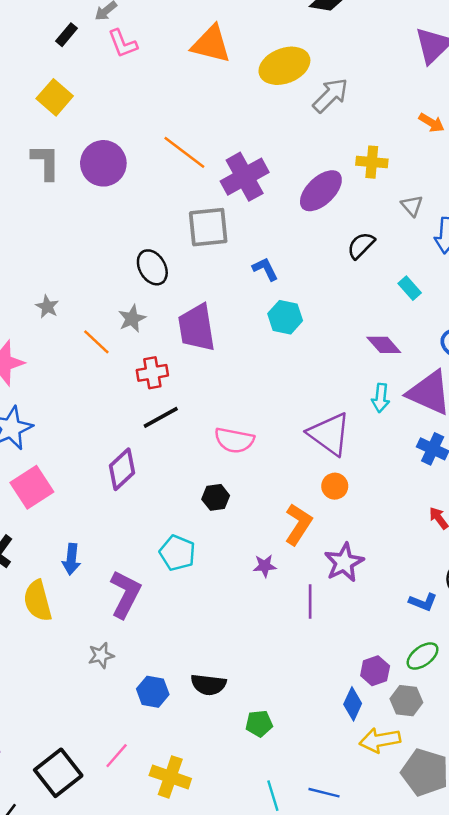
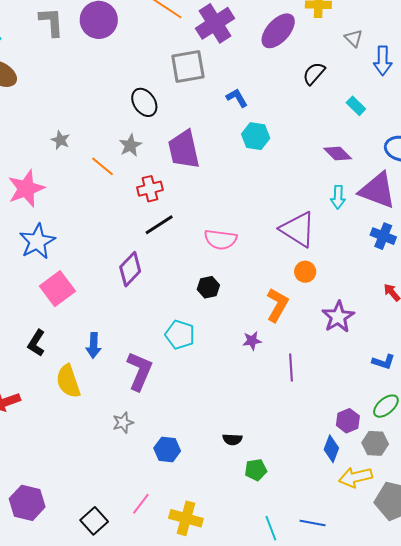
purple star: (344, 562) -> (338, 317), moved
black semicircle: (208, 685) -> (232, 439), moved, size x0.7
black square: (58, 773) -> (94, 521), size x0.7

